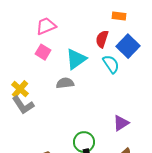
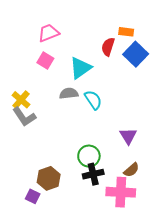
orange rectangle: (119, 16) -> (126, 32), moved
cyan semicircle: (111, 64) -> (93, 100), moved
purple triangle: (121, 123) -> (128, 136), turned -30

